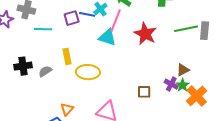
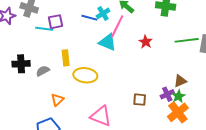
purple square: (72, 18) -> (56, 22), moved
red star: (145, 34) -> (146, 42), size x0.6
purple cross: (171, 84) -> (167, 94), turned 32
orange cross: (197, 96) -> (178, 112), moved
orange triangle: (67, 109) -> (57, 100), moved

